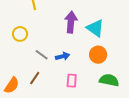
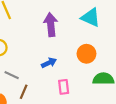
cyan triangle: (95, 28) -> (91, 18), moved
gray line: (42, 55) -> (12, 75), moved

